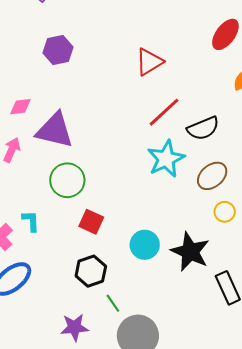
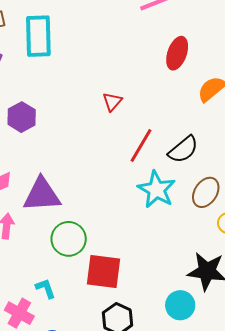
red triangle: (149, 62) -> (112, 102), size x0.7
red square: (91, 222) -> (104, 272), size x1.5
cyan circle: (145, 245) -> (180, 305), moved

